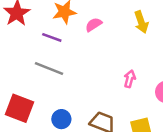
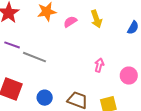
yellow arrow: (141, 22) -> (96, 19), moved
purple line: (52, 37) -> (12, 45), moved

